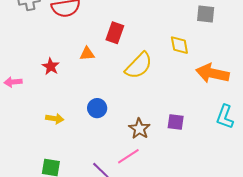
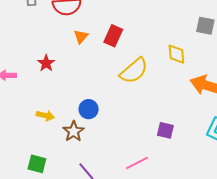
orange triangle: (87, 54) -> (81, 37), moved, turned -49
brown star: (139, 129) -> (73, 131), moved
pink line: (128, 156) -> (137, 163), moved

